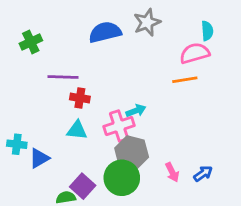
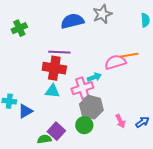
pink semicircle: (195, 53) -> (115, 62), moved
purple line: (63, 77) -> (59, 52), moved
red cross: (80, 98) -> (54, 68), size x1.6
green circle: (122, 178) -> (84, 125), size x0.7

